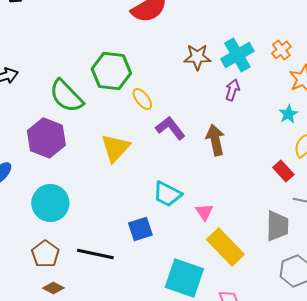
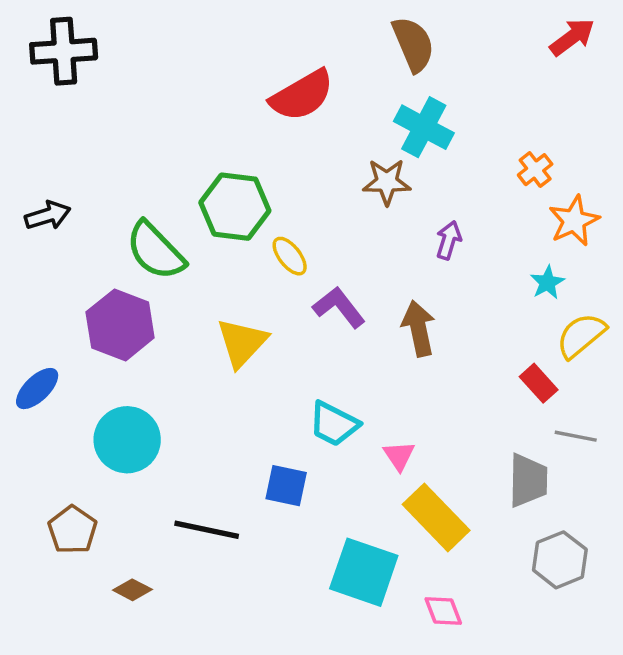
cyan cross: (237, 55) -> (424, 127), moved, turned -32
blue square: (140, 229) -> (286, 486), turned 30
brown pentagon: (45, 254) -> (72, 530), moved

